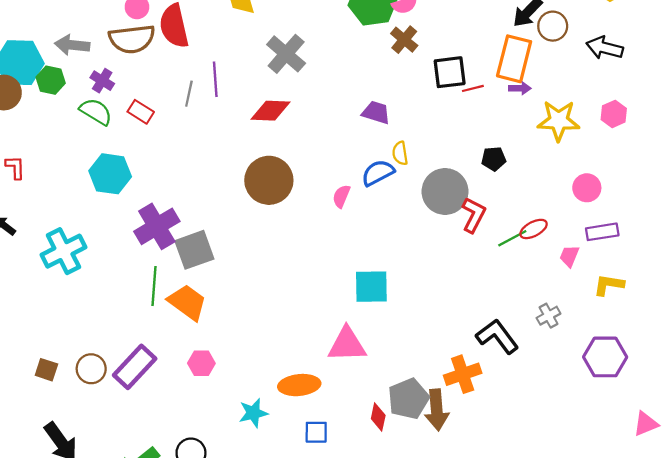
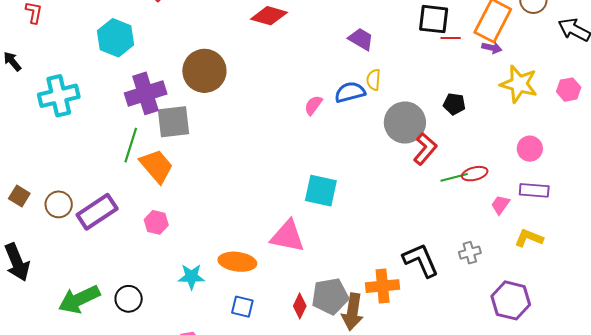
brown circle: (269, 180) -> (204, 71), moved

